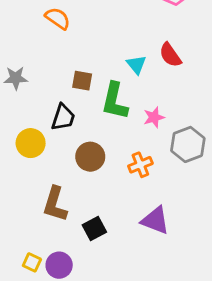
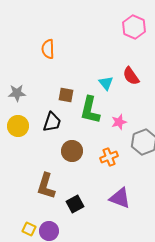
orange semicircle: (58, 18) -> (48, 49), turned -126
yellow circle: (31, 143) -> (18, 126), moved

